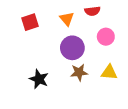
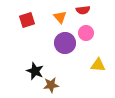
pink circle: (106, 37) -> (86, 33), moved
brown star: (79, 72) -> (51, 85), moved

